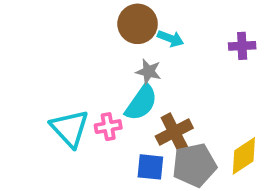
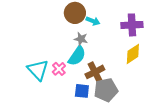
purple cross: (242, 46) -> (132, 25), size x1.5
pink cross: (108, 127) -> (59, 69), turned -32
yellow diamond: (244, 156) -> (133, 54), moved

